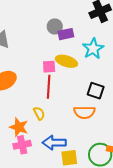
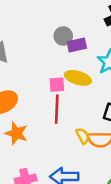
yellow semicircle: (39, 113) -> (83, 136), moved
orange star: (19, 127) -> (16, 133), moved

